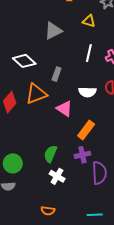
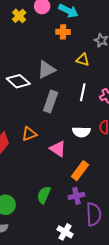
white diamond: (24, 61) -> (18, 81), moved
gray rectangle: (56, 74) -> (51, 101), moved, size x1.5
orange triangle: (36, 94) -> (29, 134), size x0.7
white cross: (57, 176) -> (65, 232), moved

